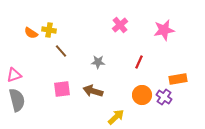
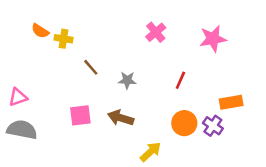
orange semicircle: (31, 33) -> (40, 31), moved
brown line: (61, 51) -> (91, 67), moved
gray semicircle: (17, 100) -> (22, 130), turned -65

